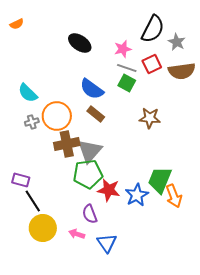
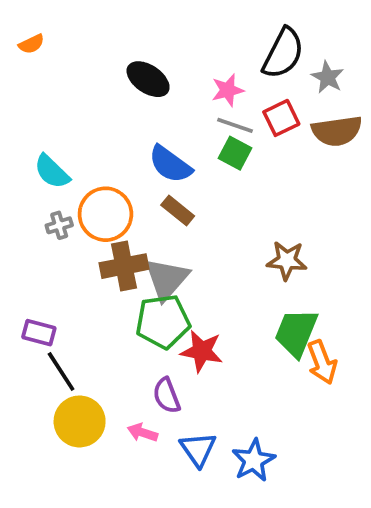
brown star: (150, 118) -> (287, 260), moved
blue star: (137, 195) -> (254, 460), moved

